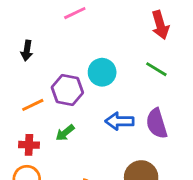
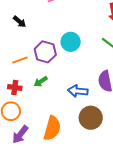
black arrow: (27, 51) -> (20, 22), turned -64
blue arrow: (120, 121) -> (78, 91), moved

